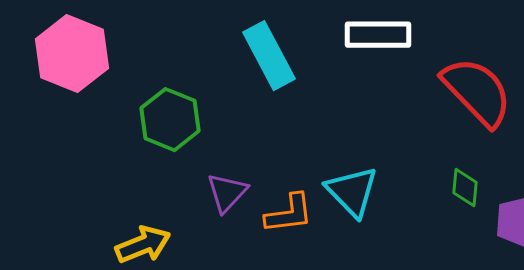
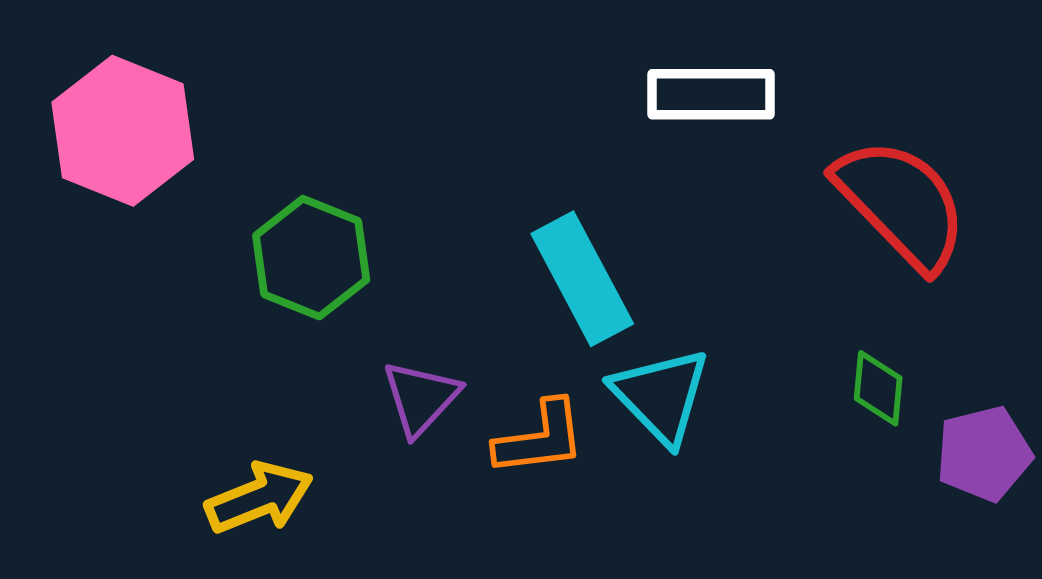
cyan rectangle: (269, 56) -> (582, 279), moved

